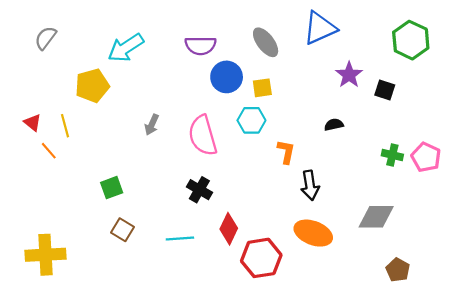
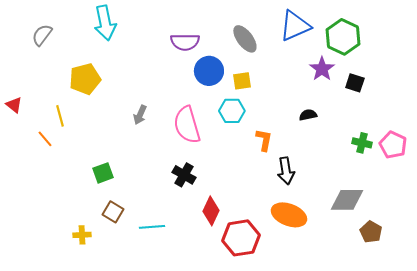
green hexagon: (411, 40) -> (343, 37), moved
cyan arrow: (126, 48) -> (105, 23), moved, turned -68
red triangle: (33, 122) -> (14, 105), moved
cyan line: (180, 238) -> (152, 227), moved
yellow cross: (46, 255) -> (82, 235), moved, size x0.5
brown pentagon: (398, 270) -> (371, 232), moved

